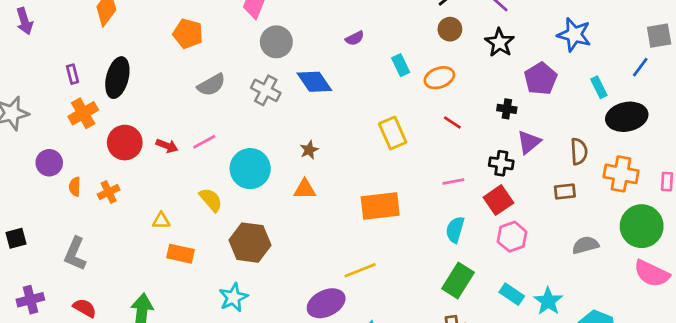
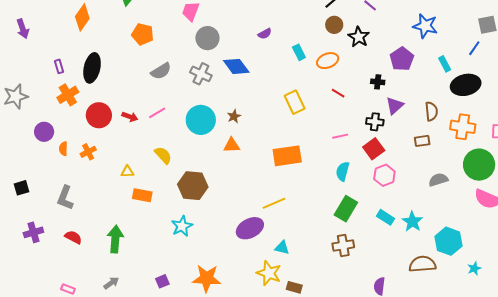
black star: (500, 43) -> (359, 37), moved
cyan circle: (250, 169) -> (201, 120), moved

